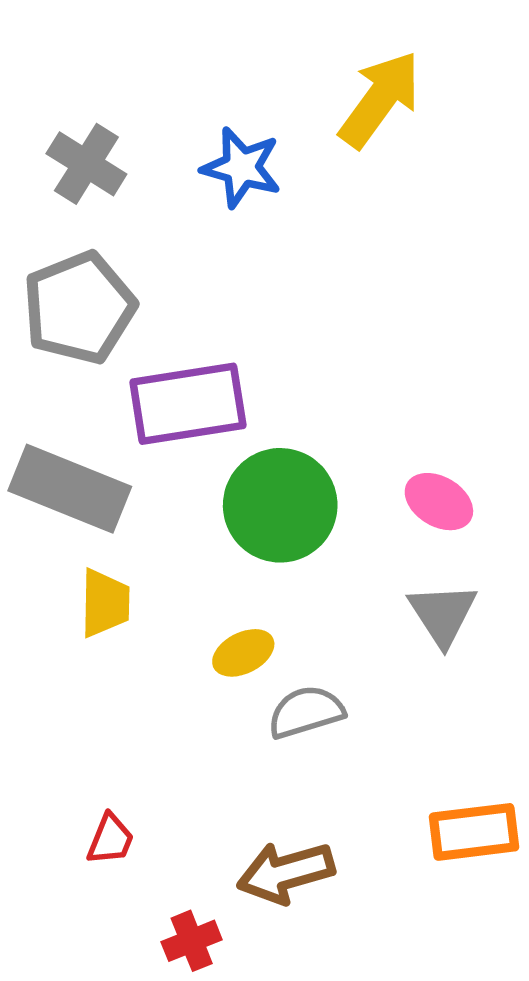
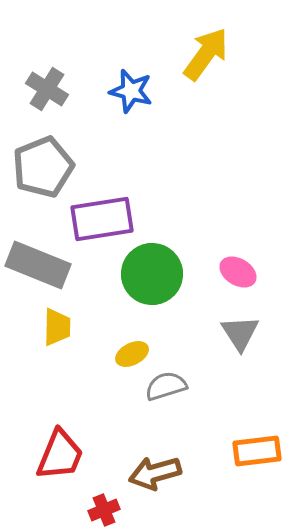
red trapezoid: (110, 839) -> (60, 455), size x1.8

